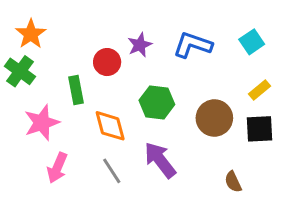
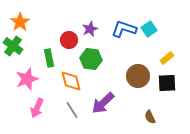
cyan square: (252, 42) -> (149, 29), moved
green hexagon: (157, 102) -> (91, 59), moved
purple arrow: (160, 160) -> (103, 103), turned -95

